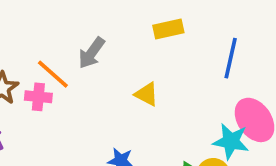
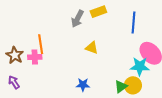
gray arrow: (92, 53) -> (77, 19), moved
orange line: (53, 74) -> (41, 44), turned 48

